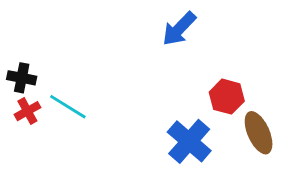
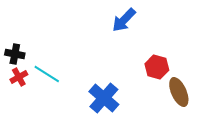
blue cross: (189, 141) -> (104, 98), moved

